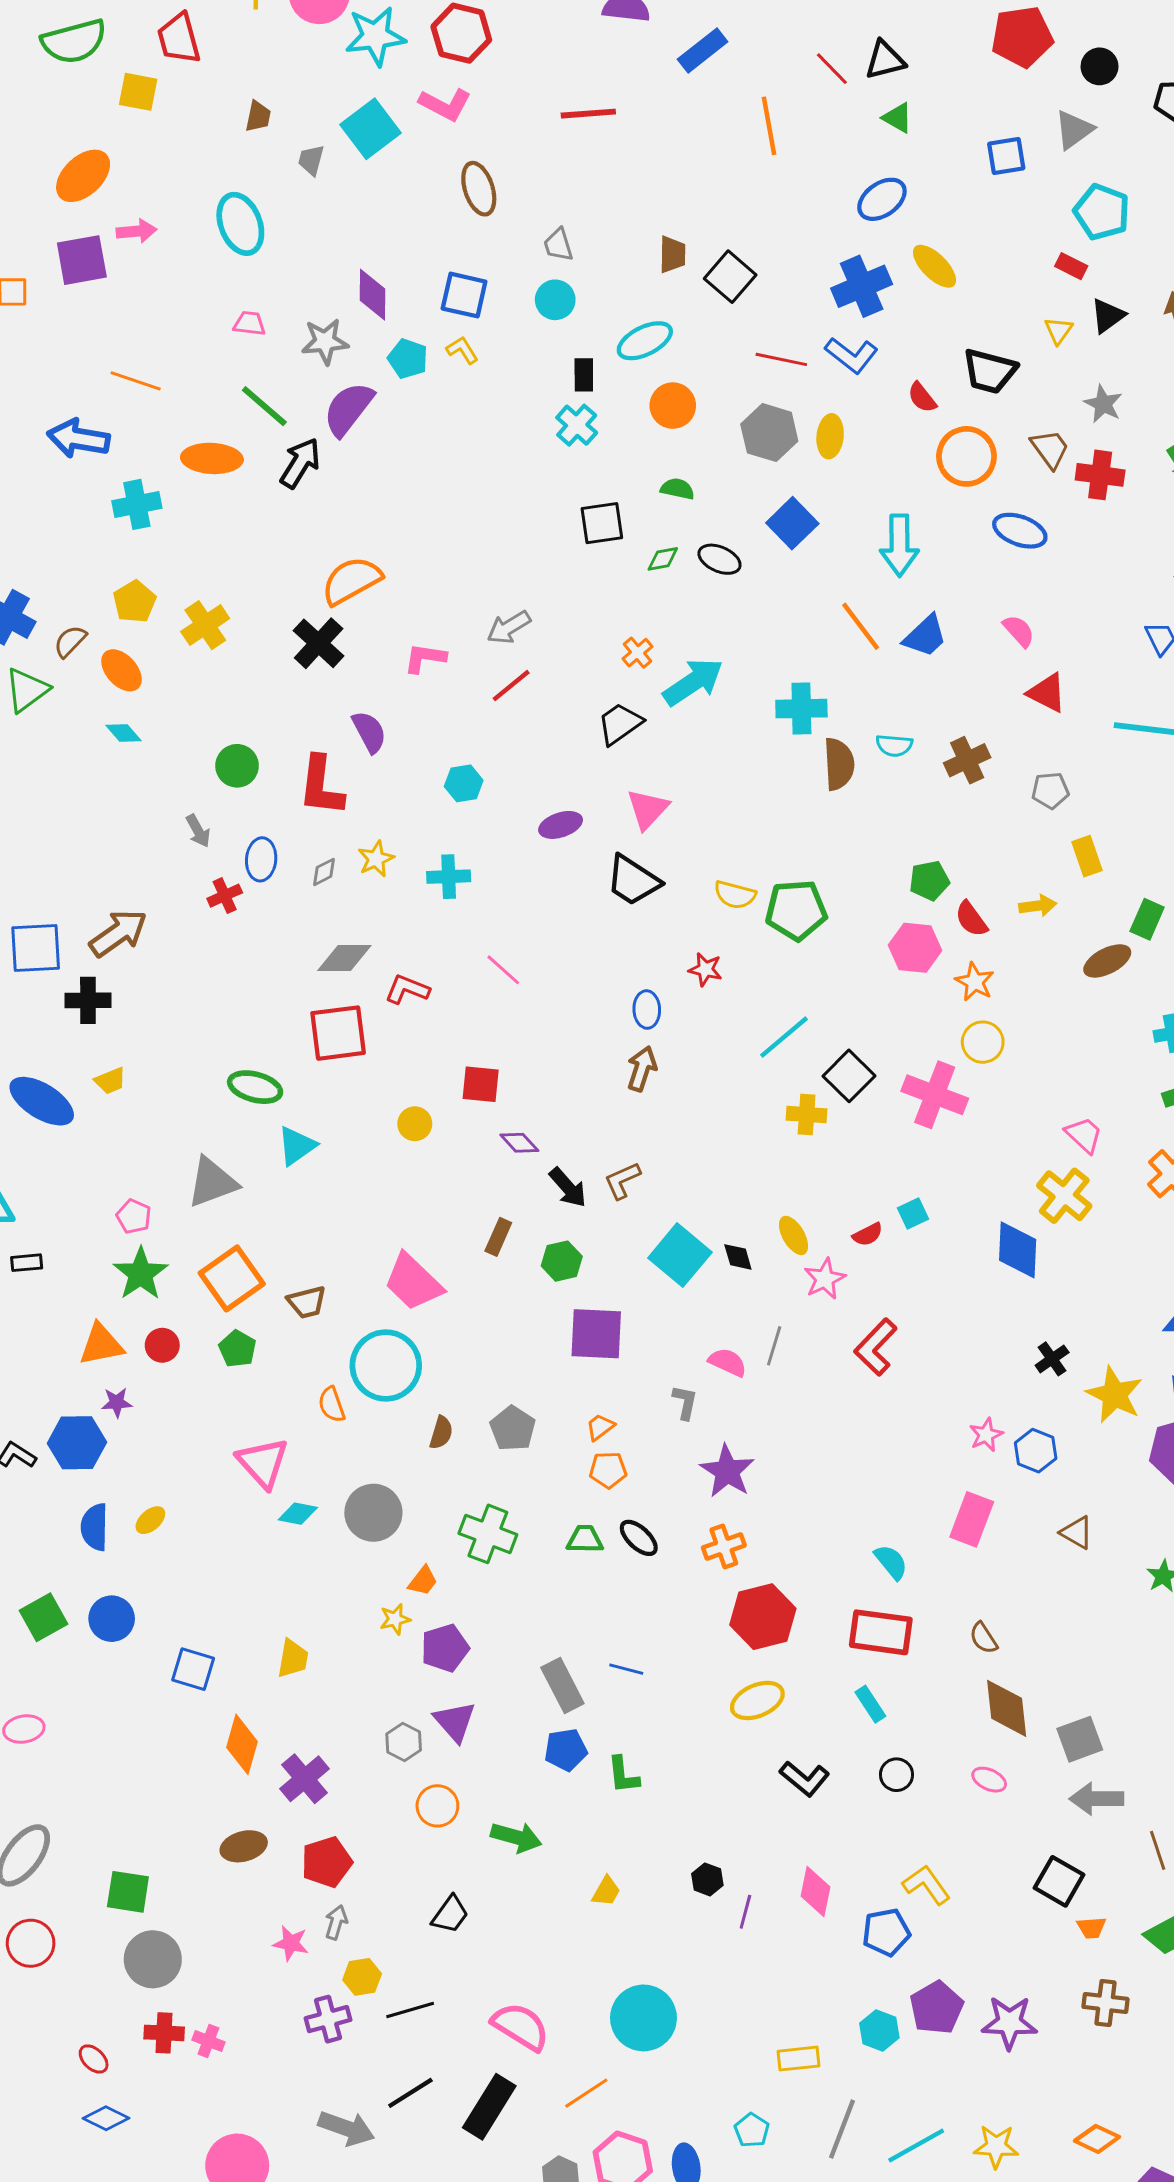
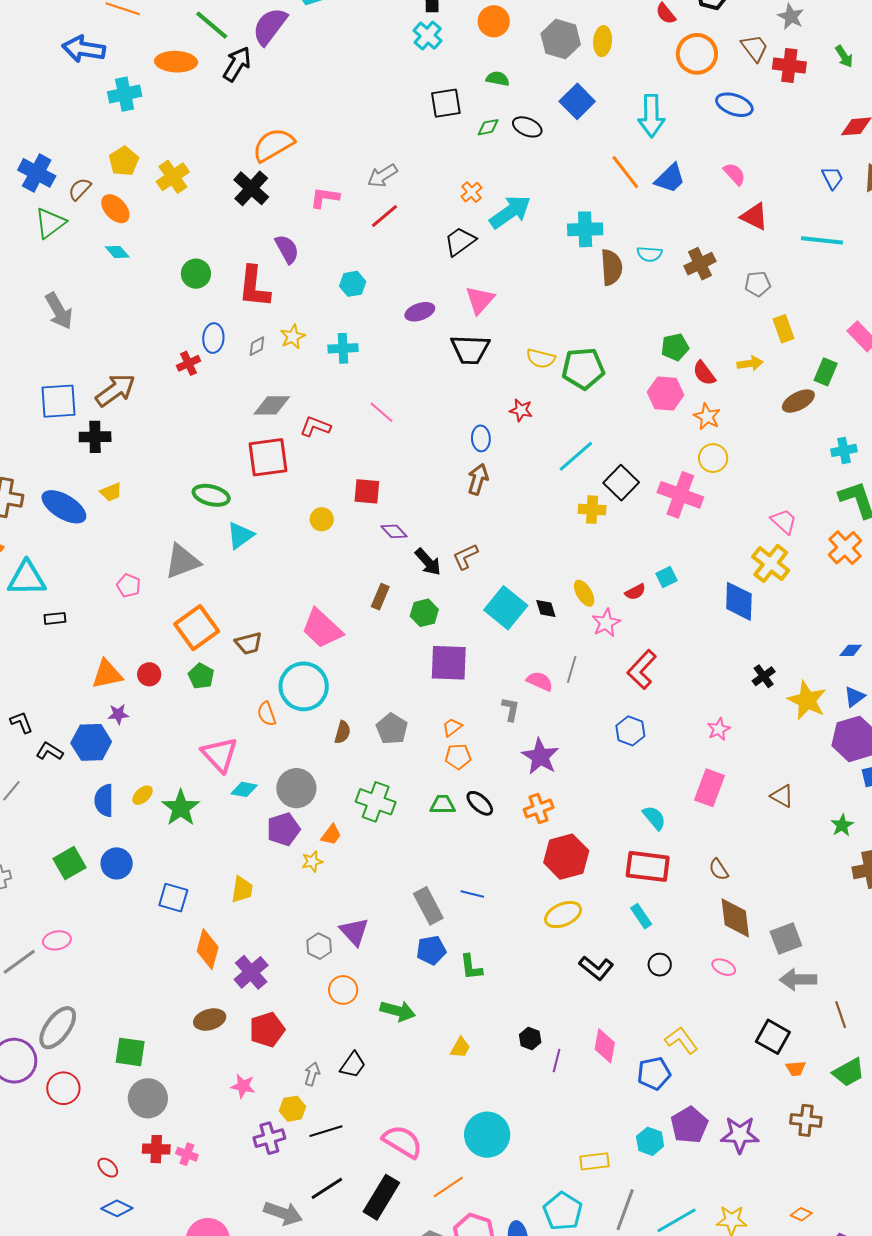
gray arrow: (198, 831) -> (59, 311), moved, size x1.6
black trapezoid: (633, 880) -> (470, 349), turned -30
green star: (141, 1274) -> (181, 808), moved
blue hexagon: (1036, 1451) -> (630, 731), moved
purple pentagon: (445, 1648) -> (283, 829), moved
gray arrow: (336, 1922) -> (312, 1074), moved
cyan pentagon: (752, 2130) -> (563, 1211), size x1.6
orange diamond: (1097, 2139) -> (801, 1214), size x0.7

